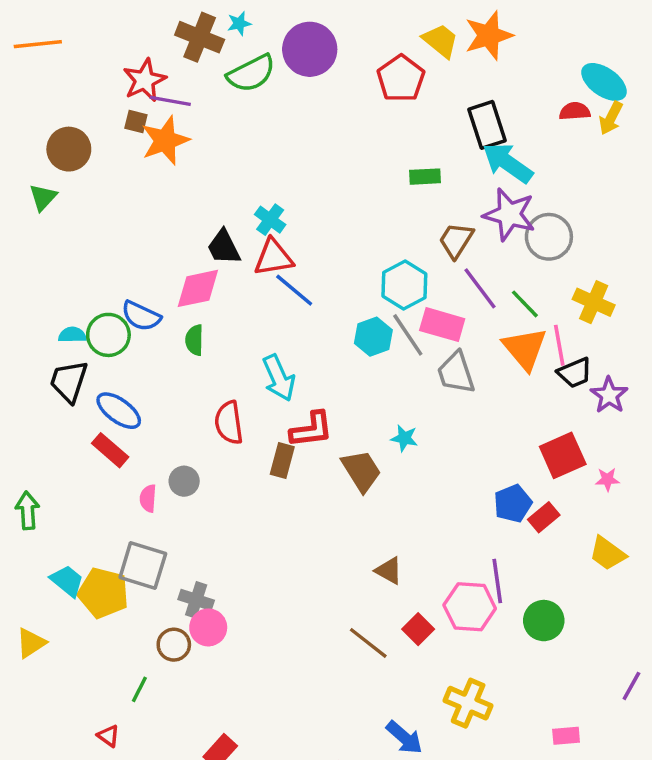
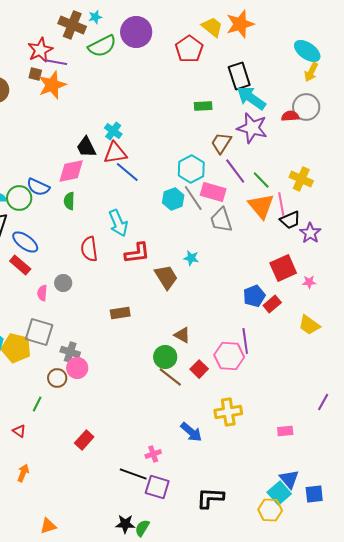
red semicircle: (575, 111) -> (290, 116), moved
gray circle: (549, 237) -> (306, 107), moved
brown rectangle: (282, 461) -> (120, 313), moved, turned 66
green circle: (544, 621) -> (165, 357), moved
yellow cross: (468, 703) -> (228, 412), turned -32

